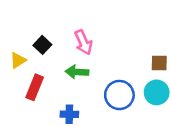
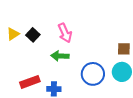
yellow triangle: (18, 60) -> (13, 34), moved
red rectangle: (35, 87) -> (30, 82), moved, turned 48

